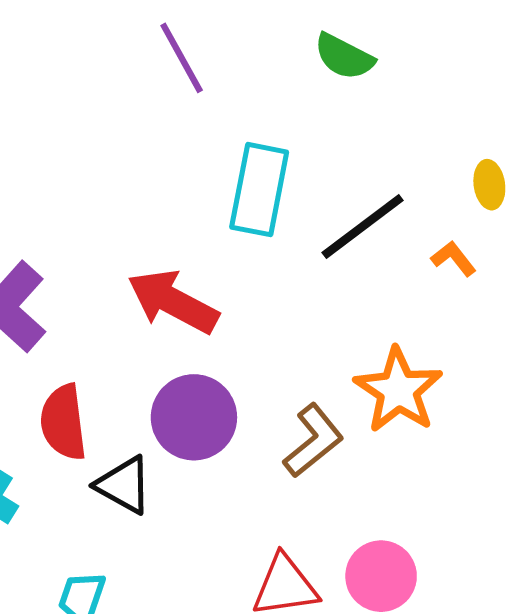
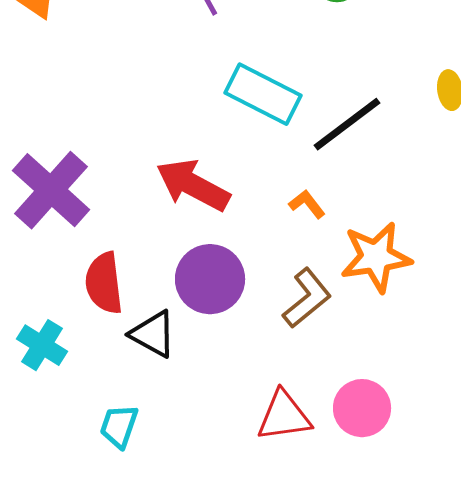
cyan rectangle: (259, 190) -> (263, 94), turned -74
orange L-shape: (454, 259) -> (307, 204), moved
orange star: (398, 390) -> (376, 257), turned 30

